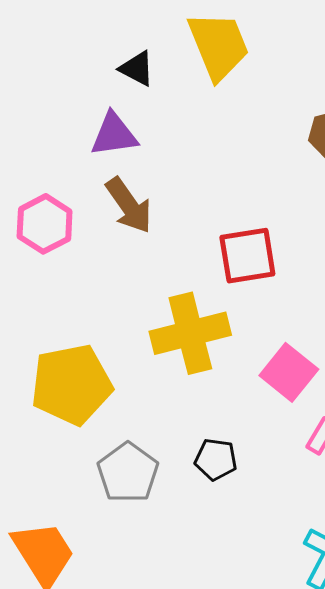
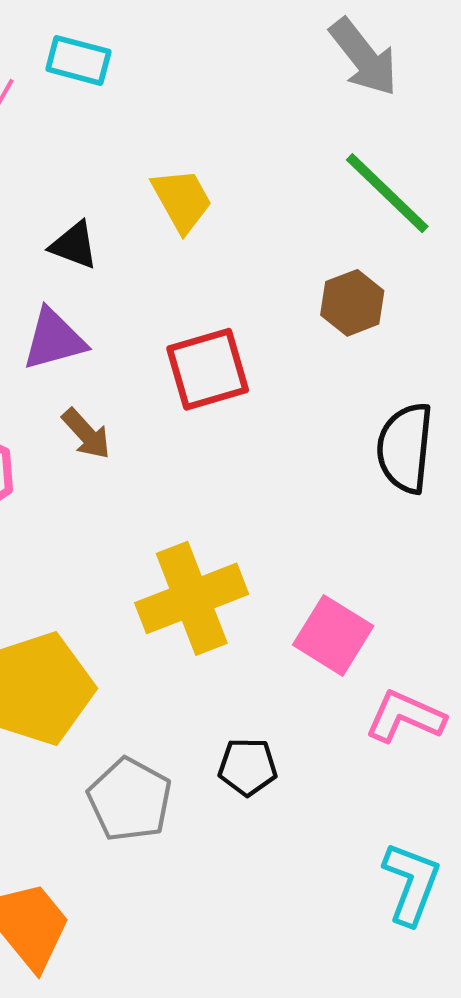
yellow trapezoid: (219, 46) -> (182, 200), size x0.7
brown arrow: (129, 205) -> (86, 434), size x0.7
red square: (247, 256) -> (208, 369), moved

